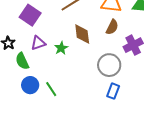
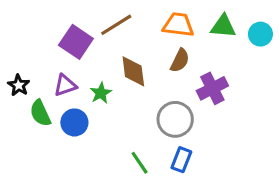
purple square: (30, 15) -> (76, 42), moved
blue circle: (30, 85) -> (74, 122), moved
green line: (51, 89) -> (140, 163), moved

